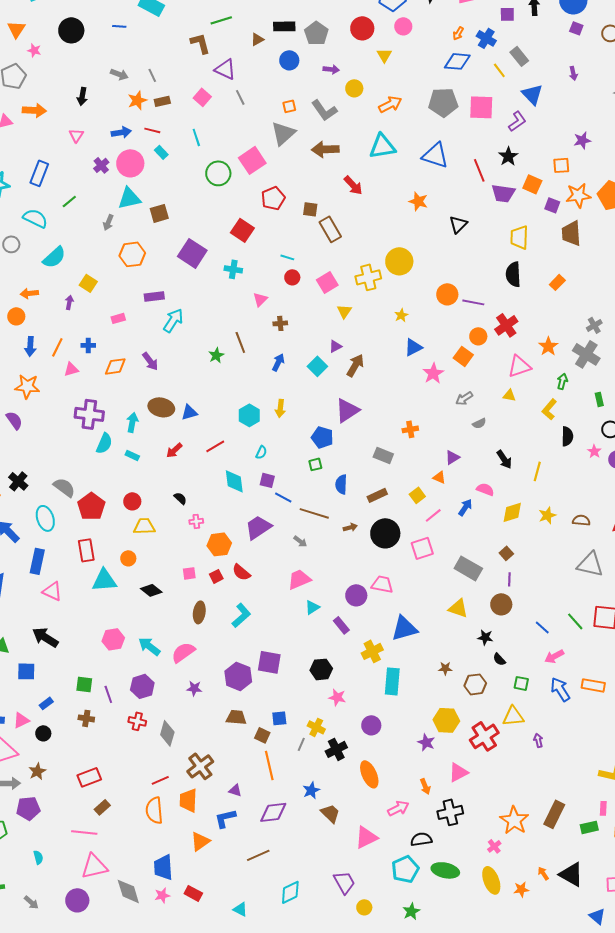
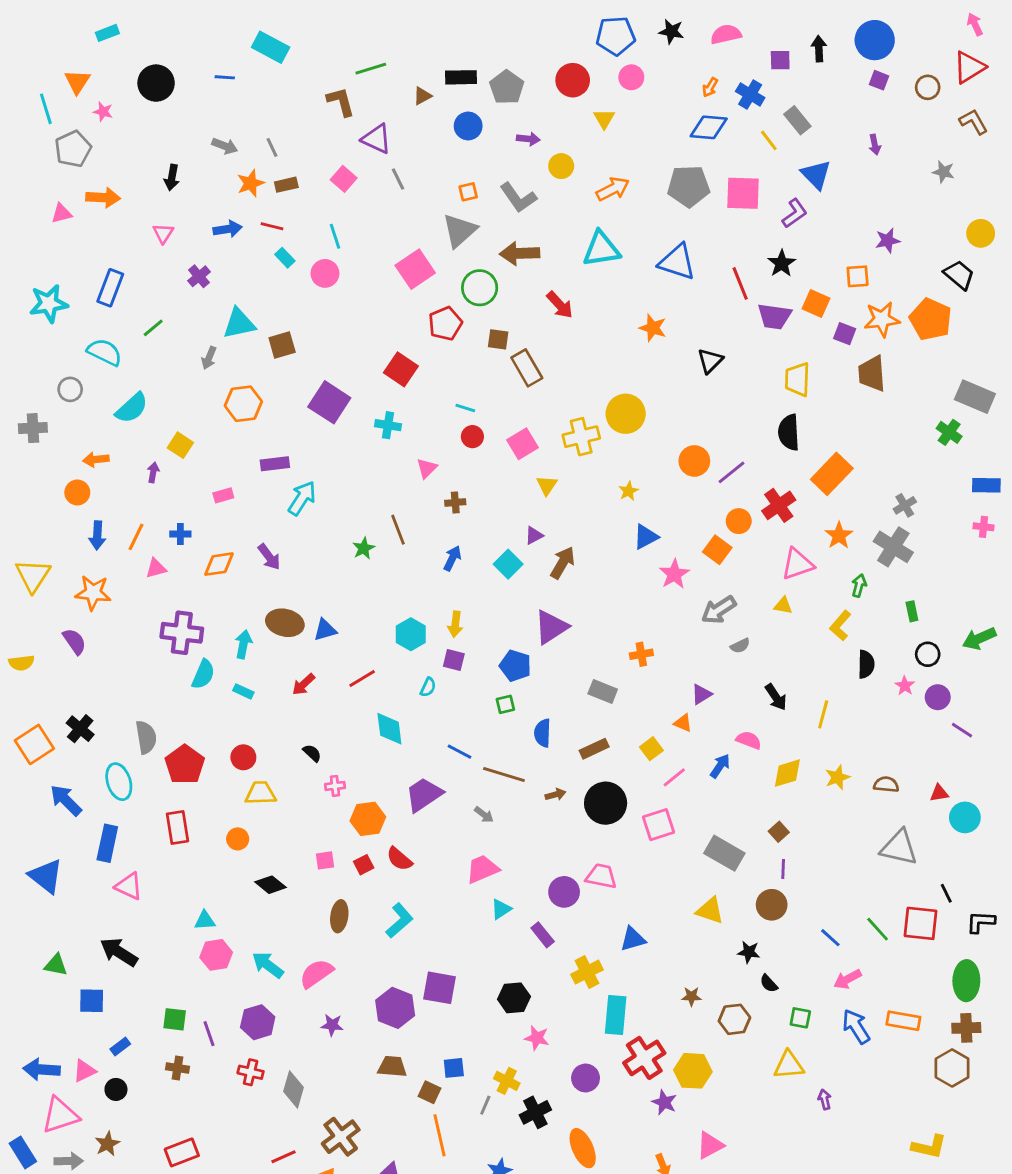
pink circle: (130, 163) -> (325, 273), moved, size x0.7
green circle: (218, 173) -> (480, 288), moved
orange rectangle: (557, 282) -> (832, 474), moved, size x1.8
purple line: (473, 302) -> (732, 472), turned -50
gray arrow: (464, 398) -> (719, 610), size x1.4
purple square: (267, 480) -> (454, 660), moved
gray semicircle: (64, 487) -> (146, 737), turned 45
cyan triangle: (104, 580) -> (205, 921), moved, size x0.6
blue triangle: (404, 628) -> (633, 939), size x0.7
red cross: (484, 736) -> (644, 1058), moved

